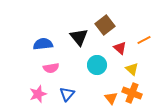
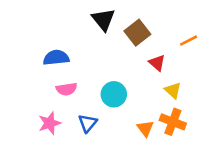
black triangle: (79, 37) -> (103, 20), moved
orange line: (144, 40) -> (189, 41), moved
cyan circle: (97, 65) -> (114, 94), moved

